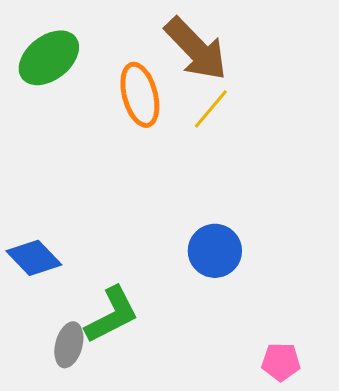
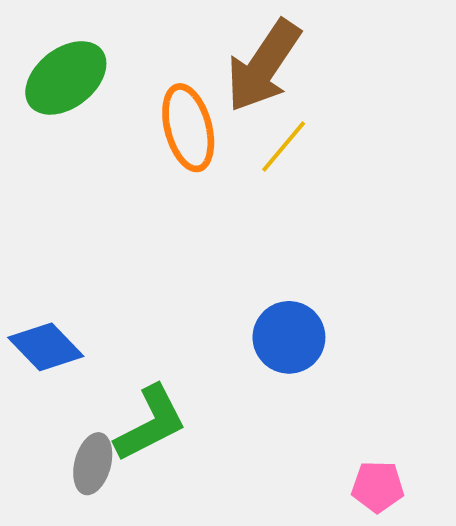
brown arrow: (196, 49) -> (263, 66), turned 78

